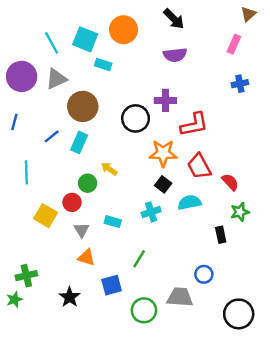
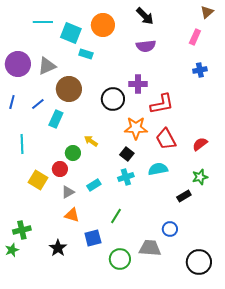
cyan line: (52, 43) -> (43, 22), moved, turned -60
blue line: (52, 136) -> (38, 104), moved
cyan rectangle: (79, 142) -> (56, 119), moved
red semicircle: (230, 182) -> (200, 144), moved, turned -84
black square: (163, 184) -> (127, 154), moved
cyan rectangle: (113, 222) -> (94, 185), turned -48
gray triangle: (82, 230) -> (68, 192), turned 32
black rectangle: (221, 235) -> (184, 196), turned 72

